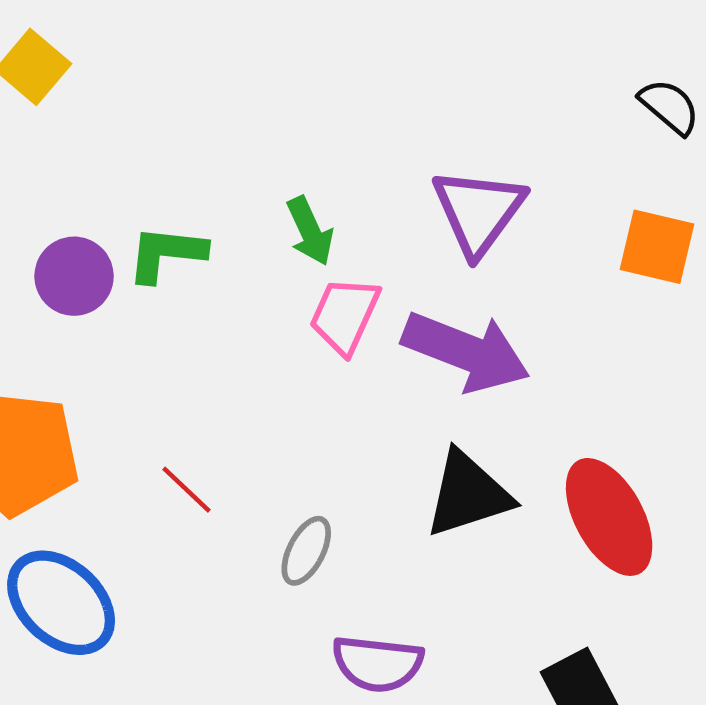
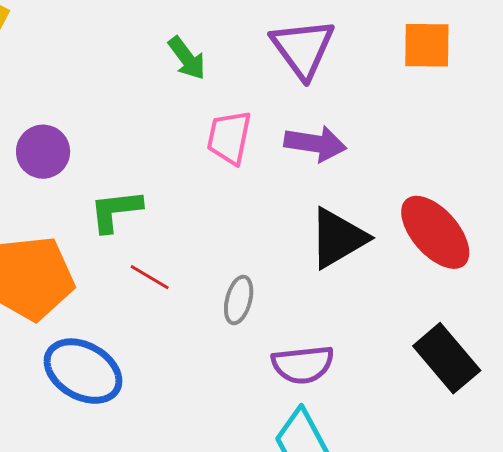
green arrow: (310, 231) -> (187, 58), moved
green L-shape: (166, 254) -> (116, 211), moved
purple arrow: (466, 352) -> (315, 144), size x0.7

